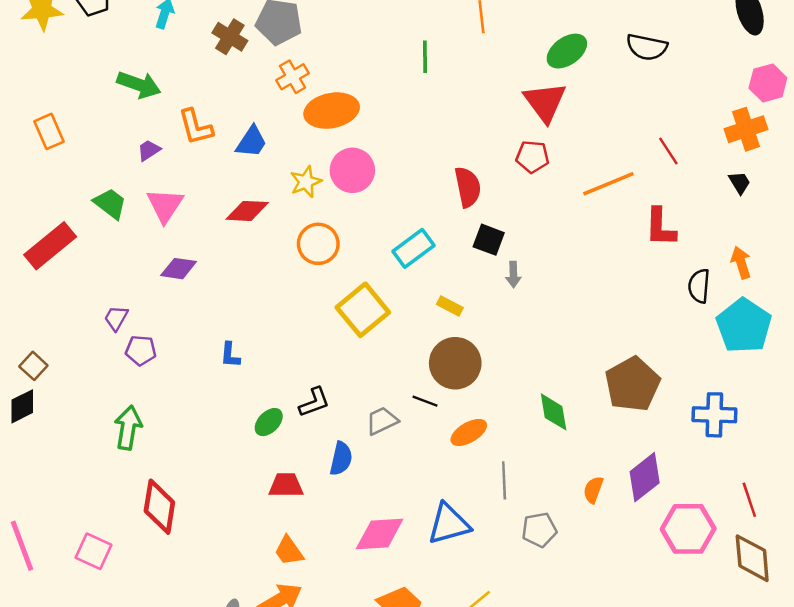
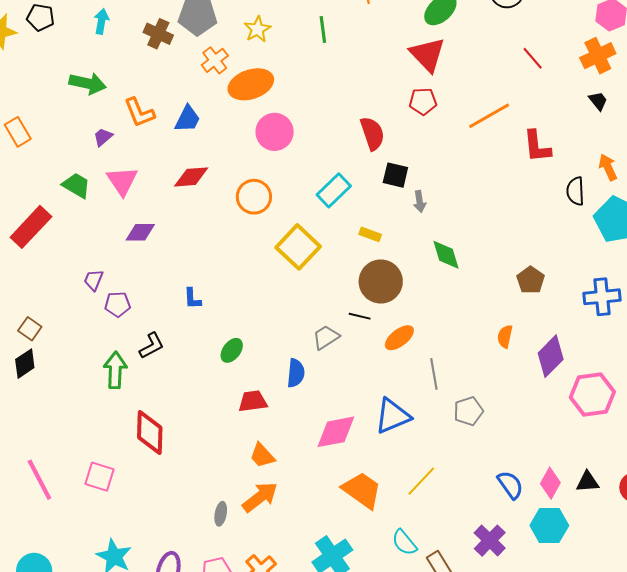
red line: (668, 151) -> (533, 58), moved
yellow star: (306, 182) -> (257, 29), moved
brown pentagon: (633, 384) -> (531, 280), size x0.6
black L-shape: (314, 402) -> (152, 346), moved
green diamond: (554, 412) -> (446, 255), moved
orange semicircle: (593, 490) -> (505, 336), moved

